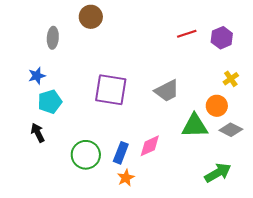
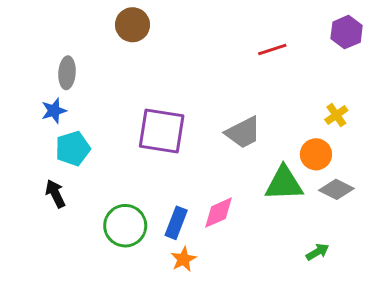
gray ellipse: (53, 38) -> (67, 73), moved
purple hexagon: (222, 38) -> (347, 32), moved
green arrow: (218, 173) -> (317, 252), size x0.6

